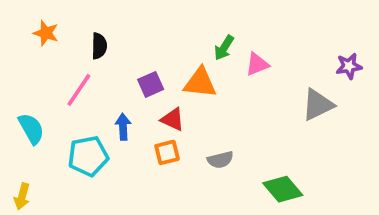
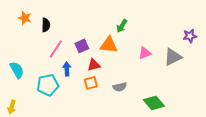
black semicircle: (99, 46) -> (46, 25), moved
pink triangle: (257, 64) -> (145, 53), moved
pink line: (79, 90) -> (56, 49), moved
red triangle: (173, 119) -> (94, 65), turned -40

